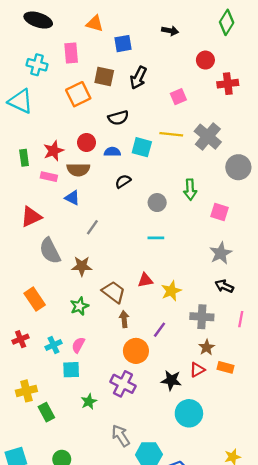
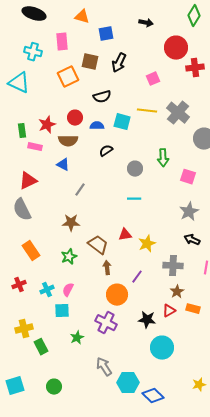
red circle: (205, 60) -> (176, 48), size x1.5
pink rectangle: (49, 177) -> (35, 147), moved
gray semicircle: (50, 251) -> (22, 210), moved

